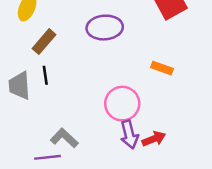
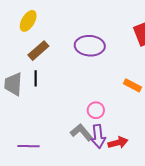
pink circle: (122, 104) -> (96, 110), size x0.6
gray L-shape: (64, 138) -> (81, 132), moved

